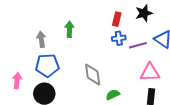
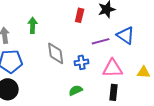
blue cross: (119, 38) -> (82, 62), moved
gray diamond: (93, 74) -> (56, 53), moved

